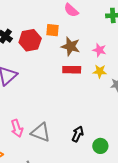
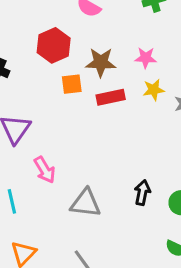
orange square: (53, 30) -> (72, 84), moved
red hexagon: (30, 40) -> (54, 45), moved
pink arrow: (17, 128) -> (45, 170), moved

